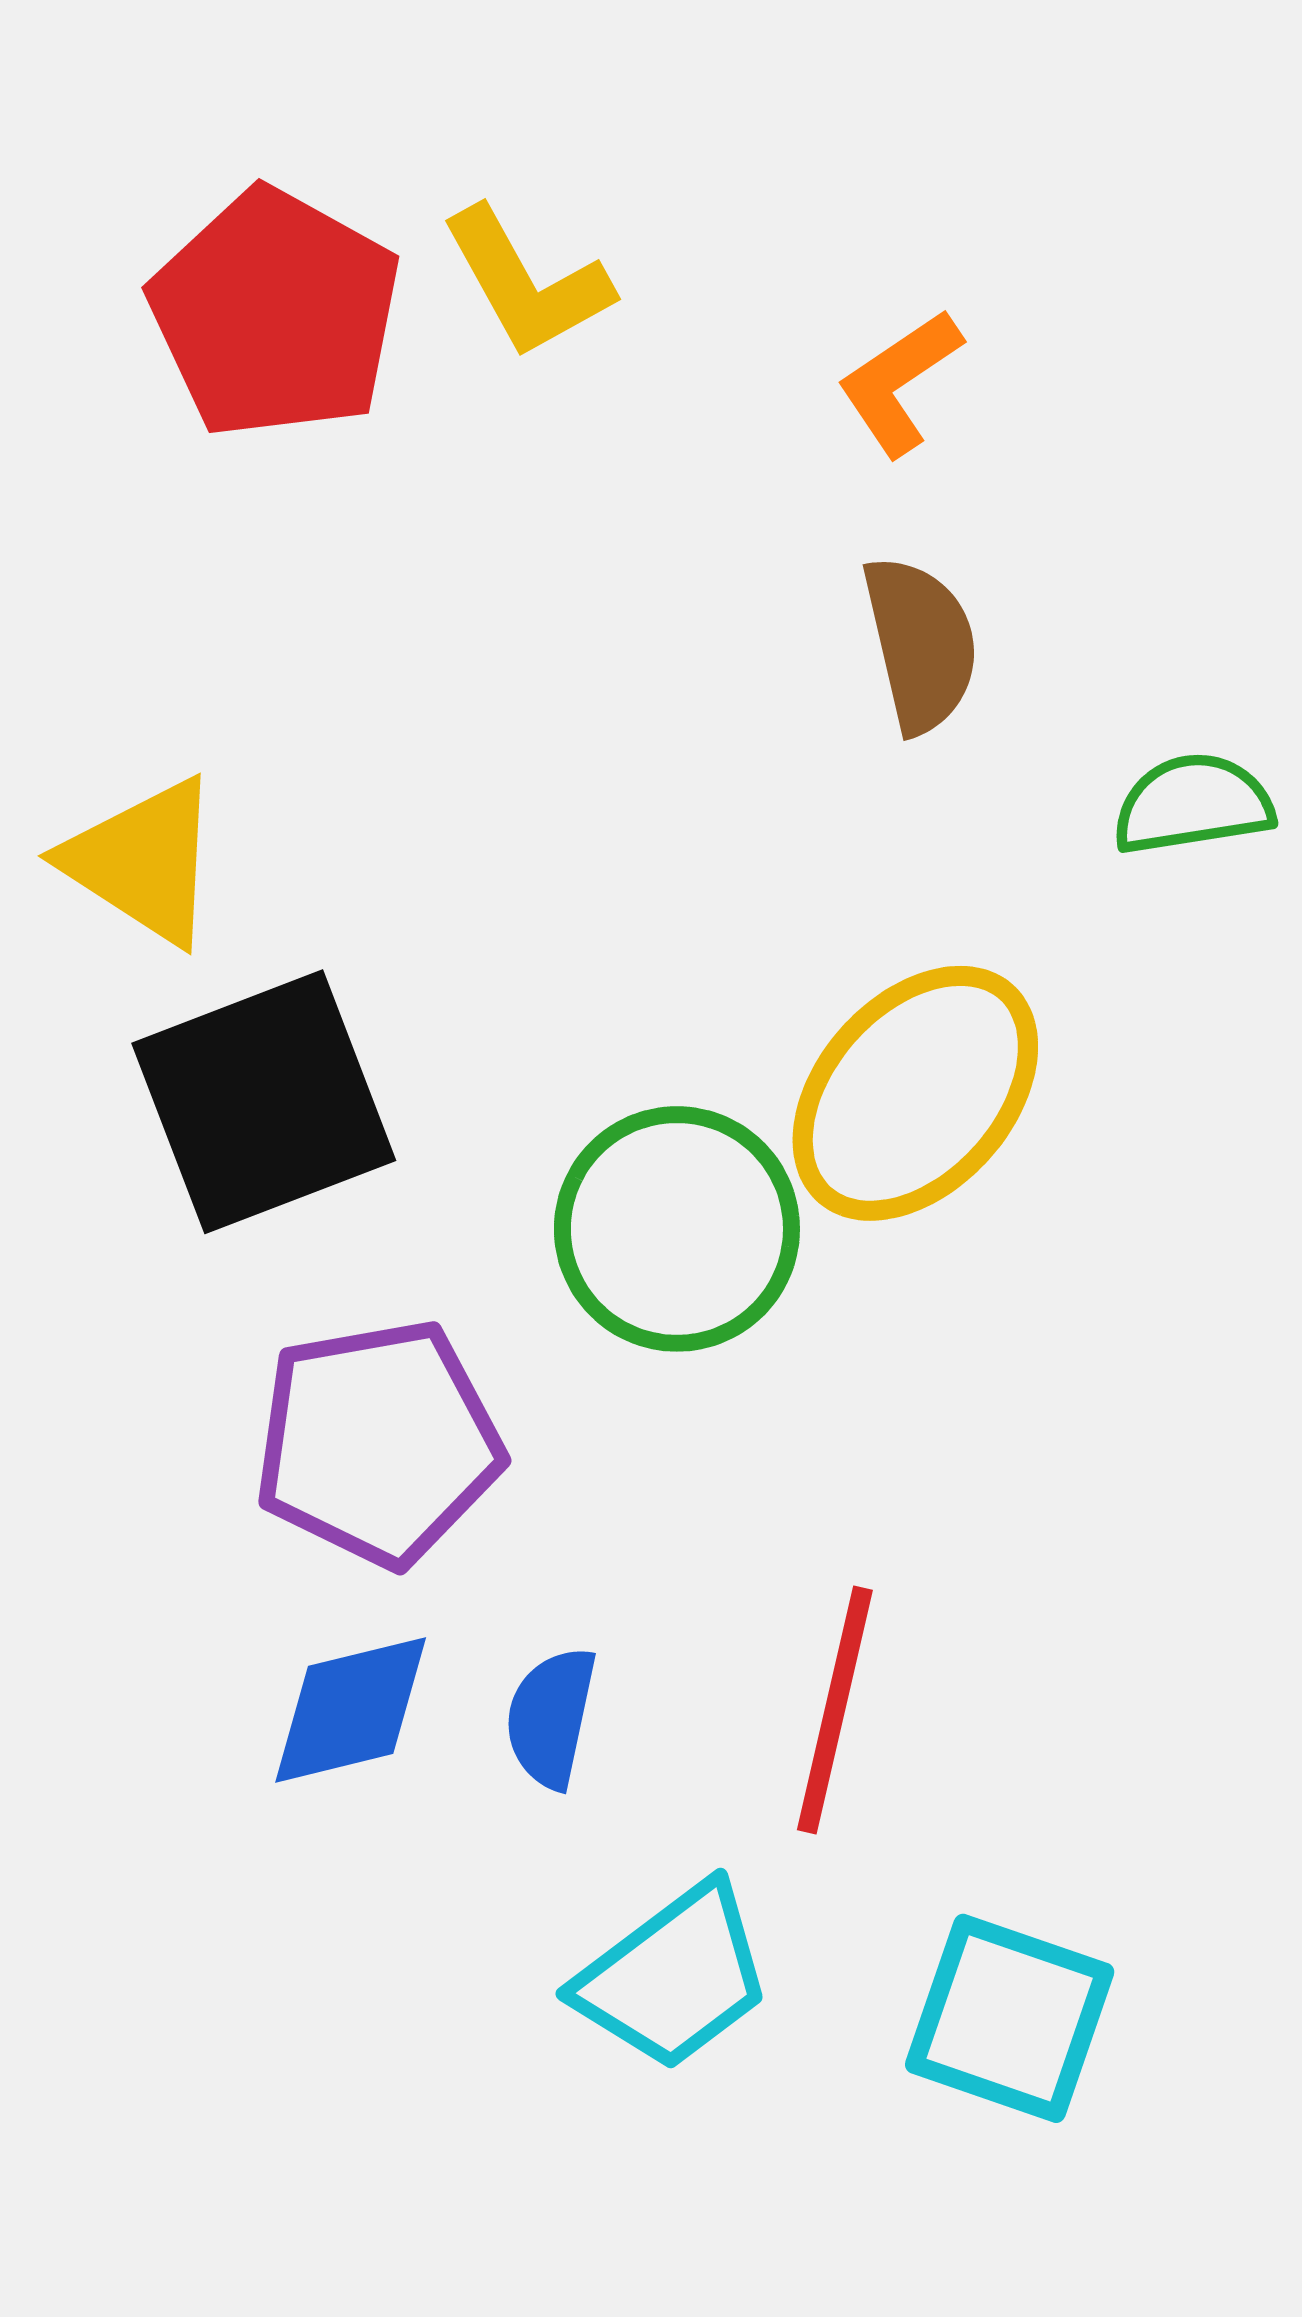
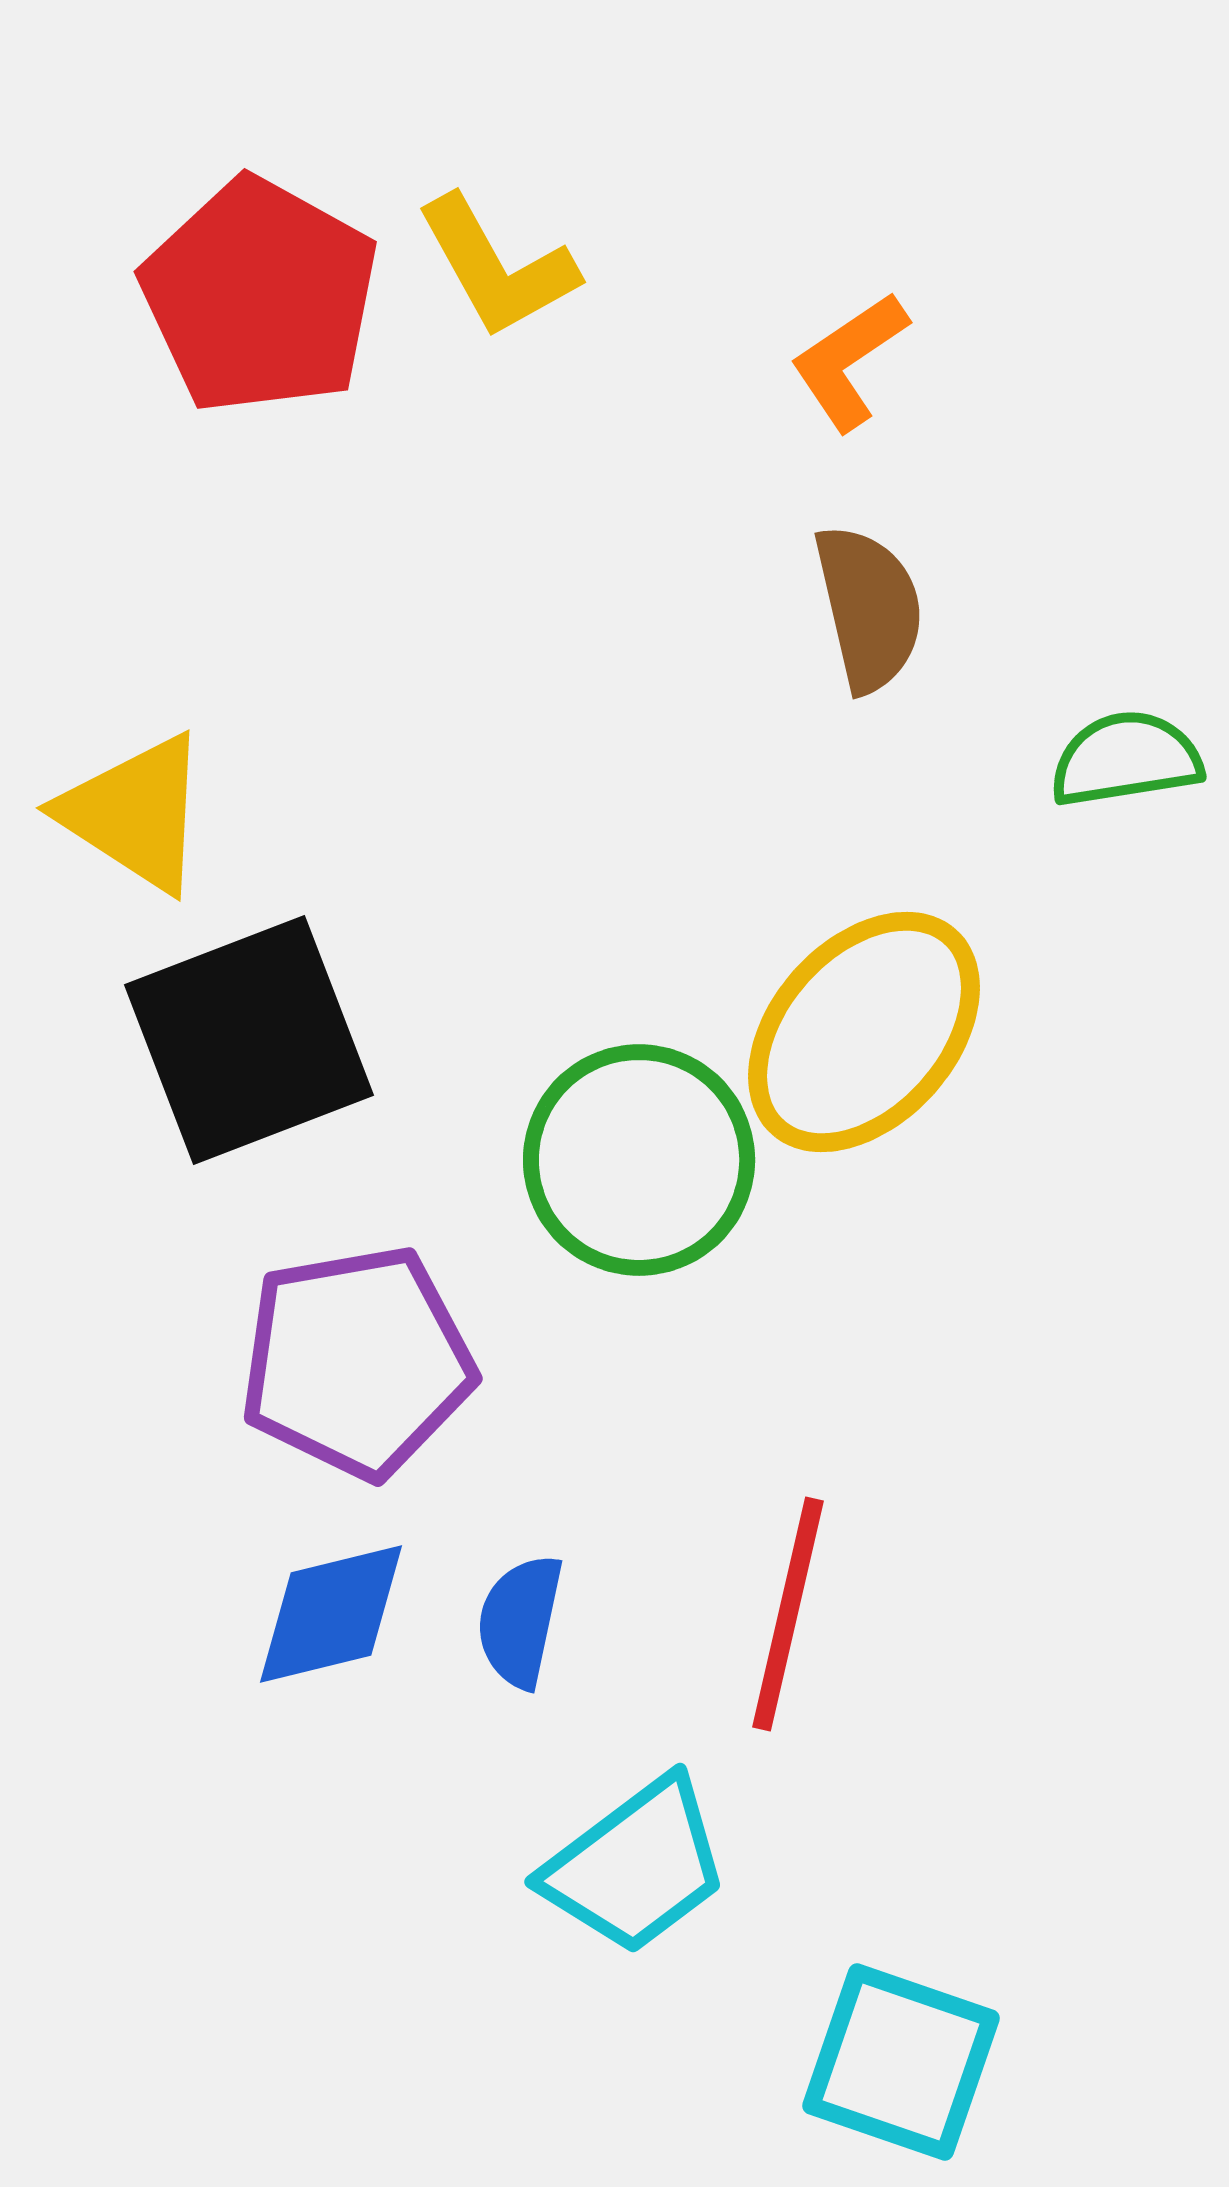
cyan square: (1010, 2018) -> (901, 2062), moved

